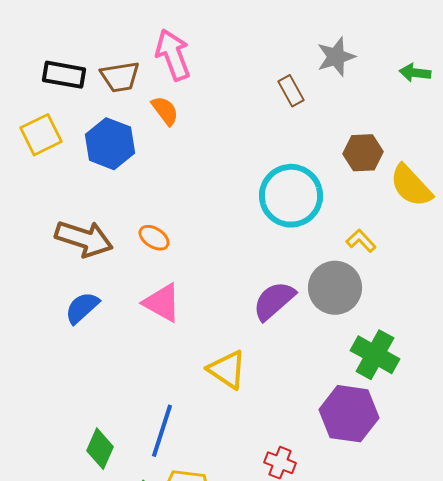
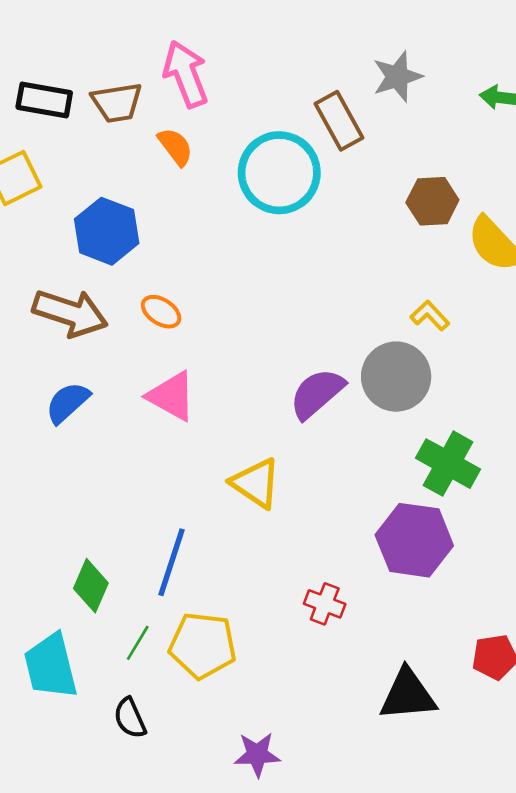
brown rectangle: (291, 91) -> (339, 121), size x1.4
blue hexagon: (110, 144) -> (107, 231), moved
cyan circle: (291, 196) -> (279, 173), moved

